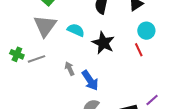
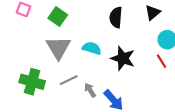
green cross: (17, 54) -> (32, 82), size x1.6
gray line: (37, 59) -> (69, 80), moved

